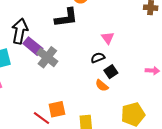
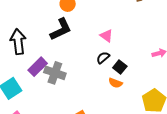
black arrow: (20, 31) -> (18, 42), moved
purple rectangle: (33, 46) -> (38, 67), turned -66

